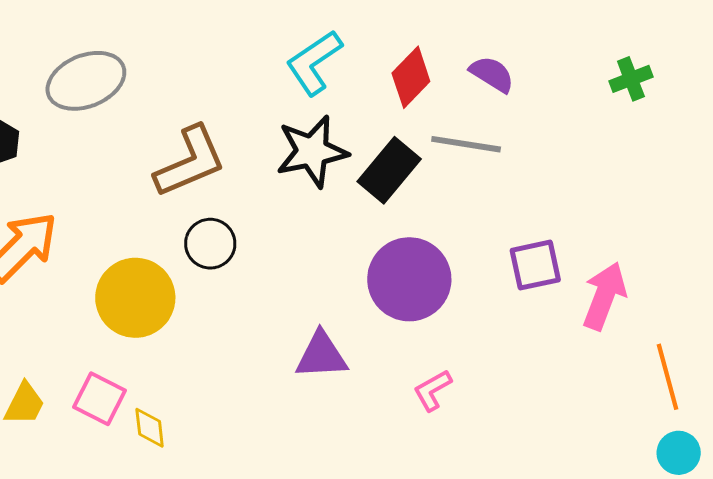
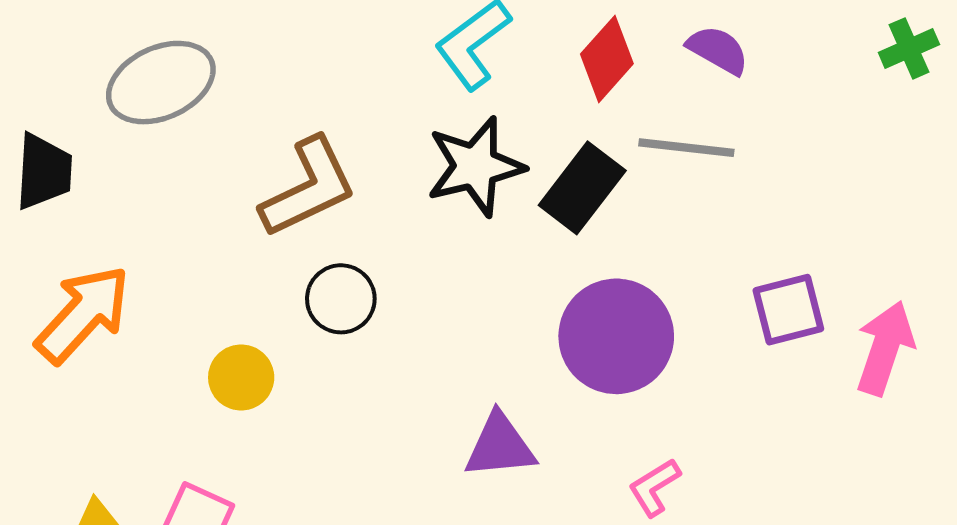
yellow circle: (135, 298) -> (241, 377), size x0.6

